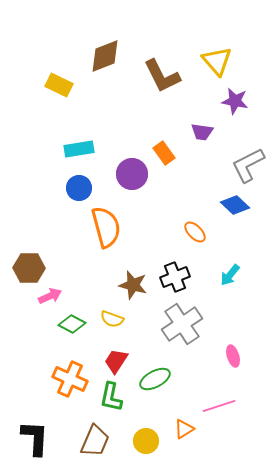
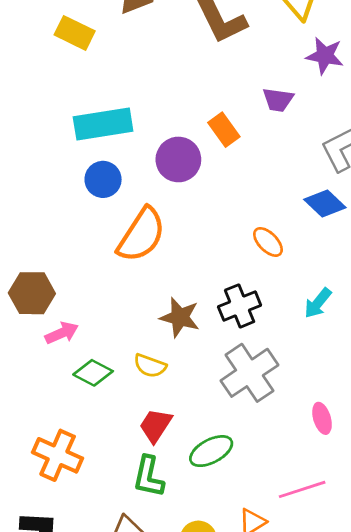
cyan rectangle: (79, 149) -> (103, 124), size x1.4
orange semicircle: (106, 227) -> (141, 235), turned 48
orange cross: (70, 379) -> (58, 455), moved

